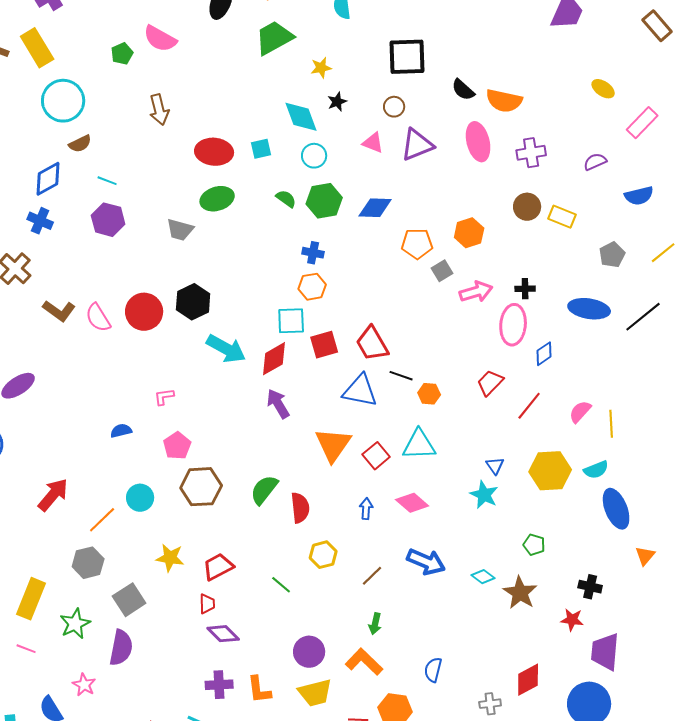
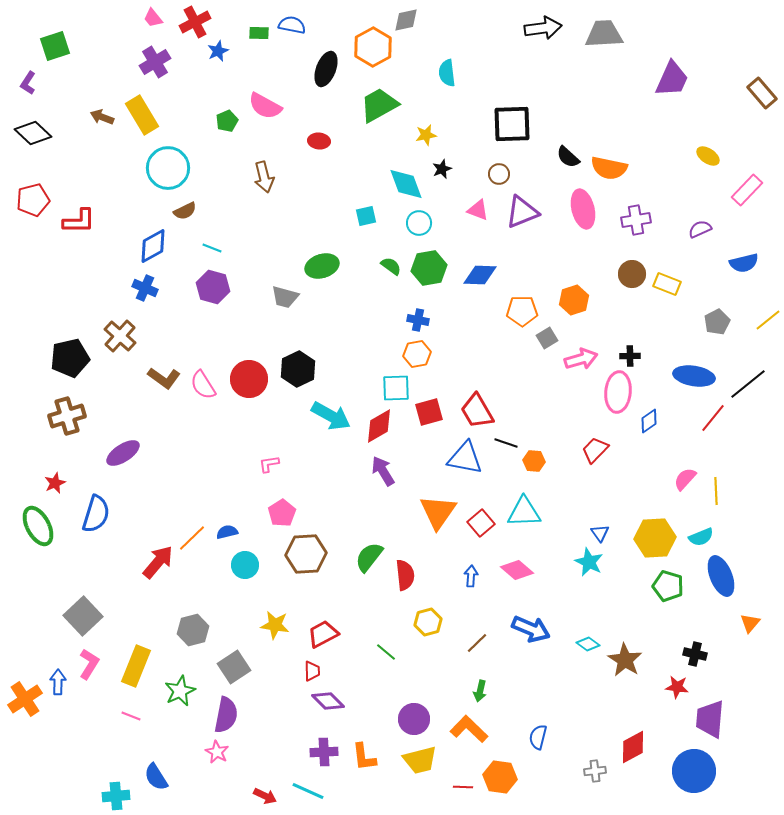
red ellipse: (214, 152) -> (319, 141), moved, size x0.6
red line: (529, 406) -> (713, 418), moved
blue semicircle: (121, 431) -> (227, 532), moved
orange line: (102, 520) -> (192, 538), moved
green pentagon: (534, 545) -> (668, 586), moved, size x1.4
pink star: (84, 685) -> (217, 752), moved

